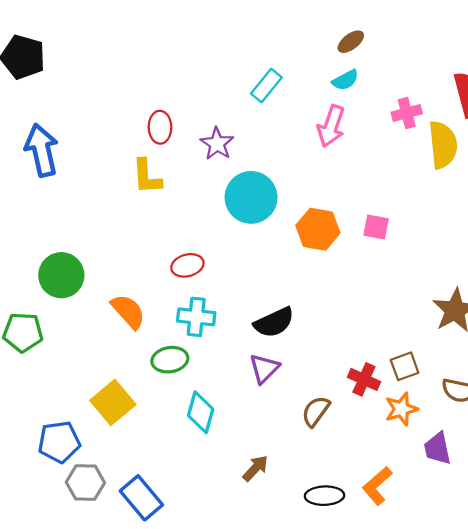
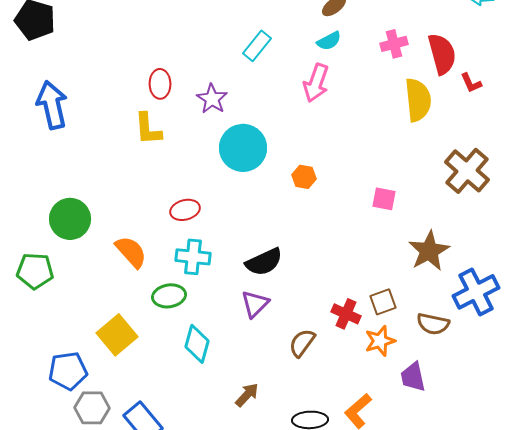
pink cross: (407, 113) -> (394, 44), moved
pink square: (376, 227) -> (384, 199), moved
orange hexagon: (318, 229) -> (304, 177), size x0.6

